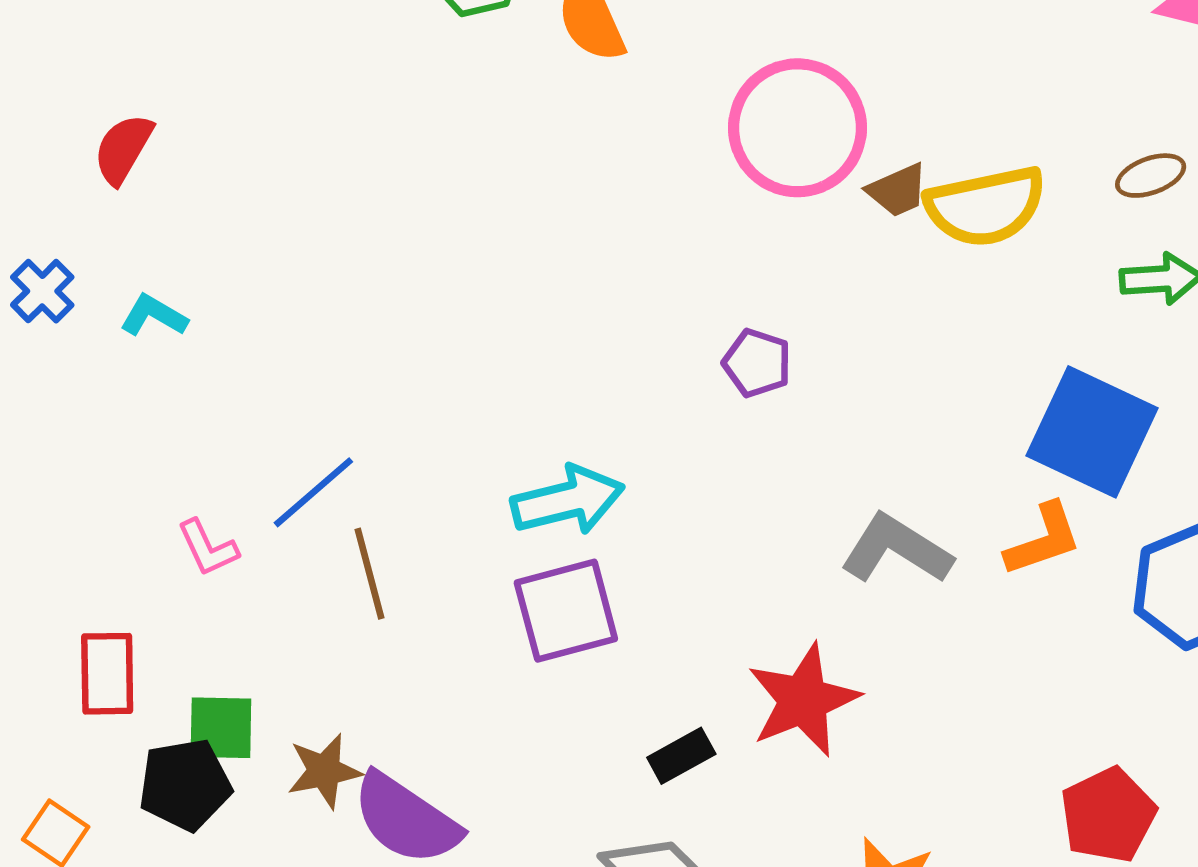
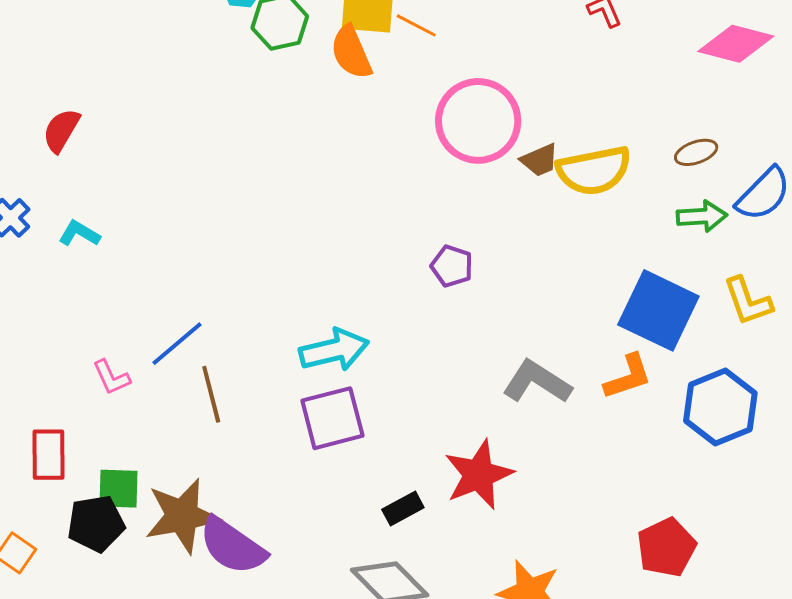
brown star: (324, 771) -> (182, 516), size x1.6

